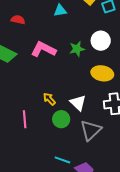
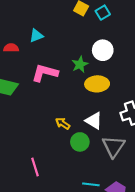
cyan triangle: (60, 11) -> (36, 36), moved
yellow ellipse: (102, 73) -> (97, 84), moved
pink line: (25, 119) -> (35, 167), moved

